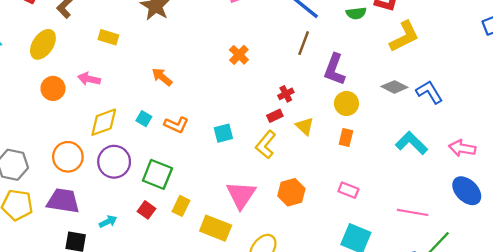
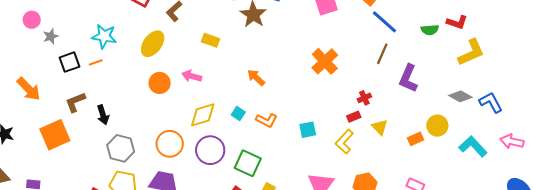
orange cross: (239, 55) -> (325, 61), size x1.5
yellow circle: (346, 103) -> (437, 126), moved
orange rectangle: (346, 138) -> (415, 139), turned 49
pink arrow: (462, 148) -> (512, 141), moved

